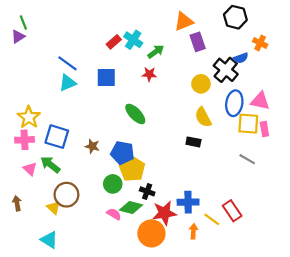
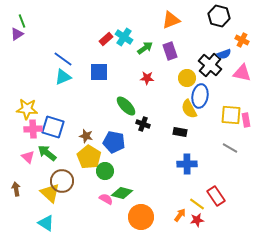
purple rectangle: (198, 42) -> (170, 51), moved
red star: (149, 74) -> (147, 78), moved
pink triangle: (260, 101) -> (242, 73), moved
blue ellipse: (234, 103) -> (200, 96), moved
yellow star: (29, 117) -> (27, 109), turned -30
pink cross: (24, 140) -> (33, 129), moved
yellow pentagon: (132, 169) -> (89, 157), moved
black cross: (147, 191) -> (143, 124), moved
blue cross: (188, 202) -> (187, 164), moved
yellow triangle: (54, 208) -> (50, 193), size x1.5
red star: (164, 213) -> (197, 220), moved, size x0.6
orange arrow: (193, 231) -> (180, 215), turned 32

